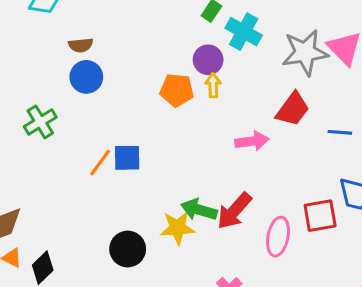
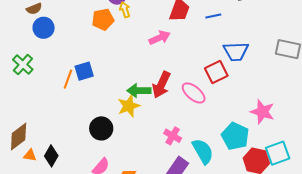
pink ellipse: (278, 237) -> (194, 93), turned -45

